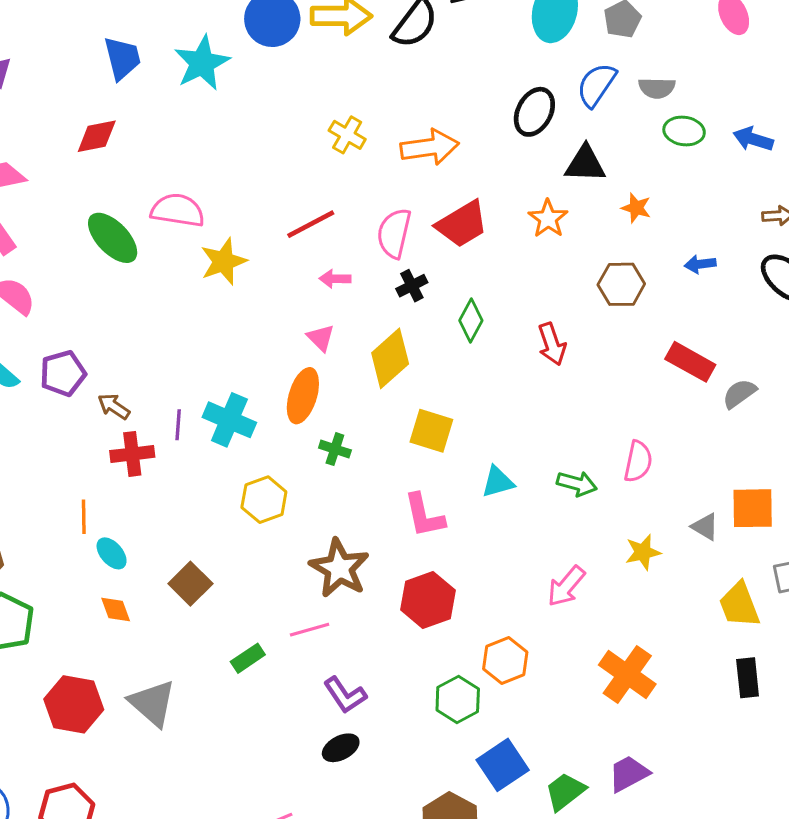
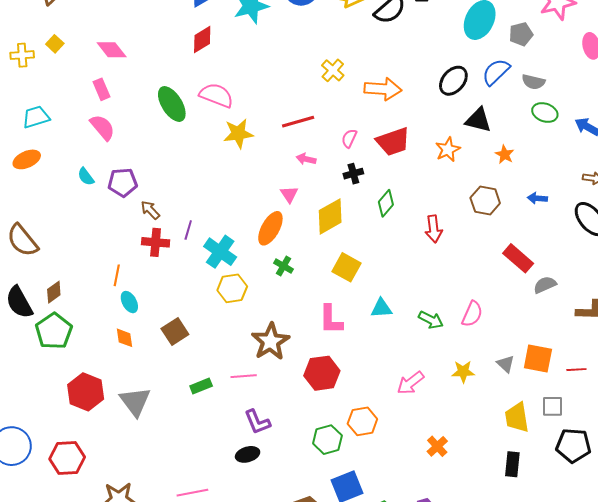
red diamond: (97, 136) -> (202, 39), moved, turned -32
pink semicircle: (394, 233) -> (349, 138), size x0.6
cyan cross: (229, 420) -> (220, 252), moved
orange cross: (627, 674) -> (437, 446), size x0.6

